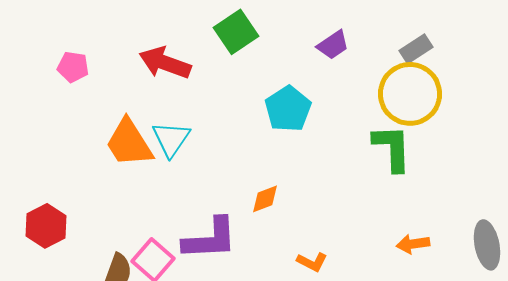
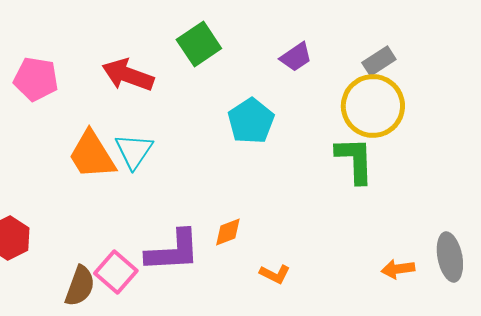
pink pentagon: (73, 67) -> (36, 79), size x1.4
orange diamond: (265, 199) -> (228, 232), moved
orange arrow: (413, 244) -> (398, 269), moved

